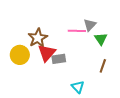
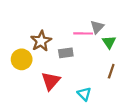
red triangle: (47, 53) -> (51, 81), moved
gray rectangle: (59, 59) -> (66, 53), moved

